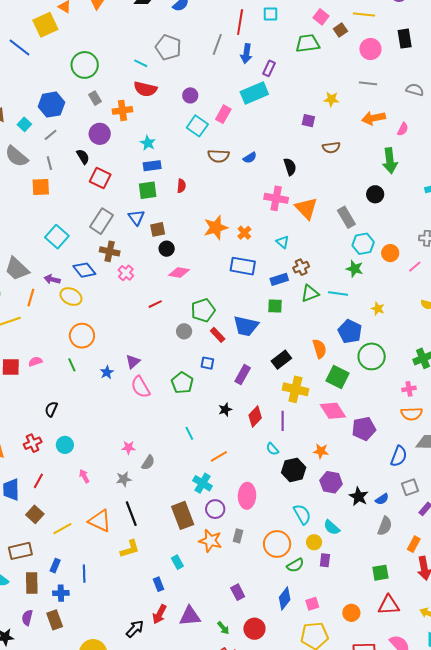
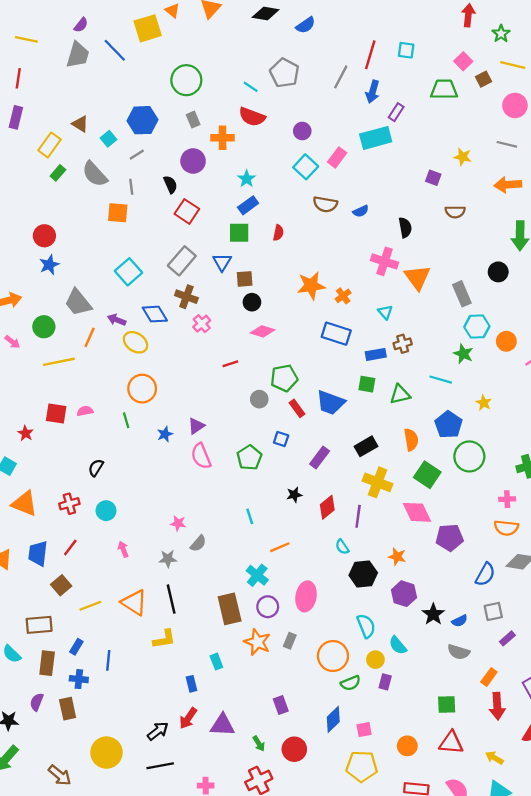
blue rectangle: (152, 166) -> (248, 205), turned -36
green triangle: (310, 293) -> (400, 394), moved
gray semicircle: (385, 526) -> (459, 652), turned 78

